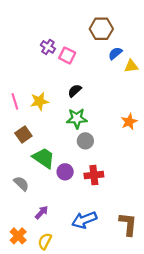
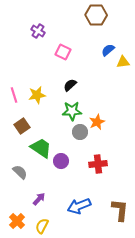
brown hexagon: (101, 29) -> (96, 15), moved
purple cross: (48, 47) -> (38, 31), moved
orange star: (129, 122) -> (97, 122), moved
red cross: (94, 175) -> (98, 164), moved

